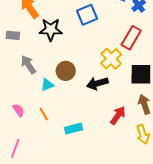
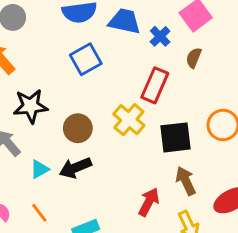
black star: (51, 30) -> (31, 106), moved
brown circle: (66, 71) -> (78, 128), moved
black arrow: (97, 83) -> (75, 168), moved

